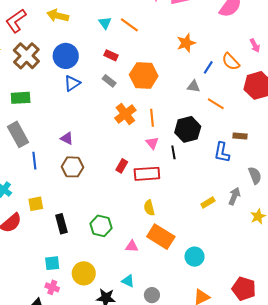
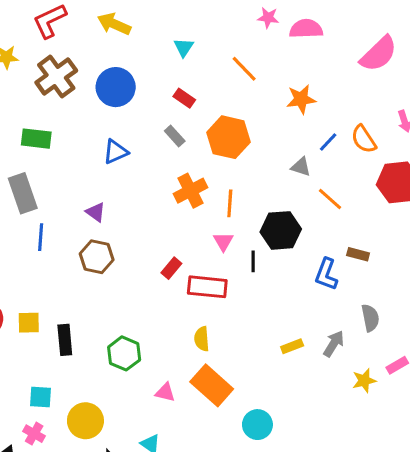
orange line: (129, 25) -> (244, 69), moved
blue triangle: (72, 83) -> (116, 152), moved
yellow square: (36, 204) -> (29, 323), moved

